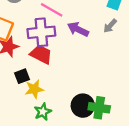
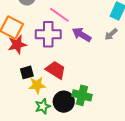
red trapezoid: (41, 54) -> (56, 70), moved
black circle: (83, 106) -> (64, 102), moved
green cross: (99, 108) -> (82, 95), moved

